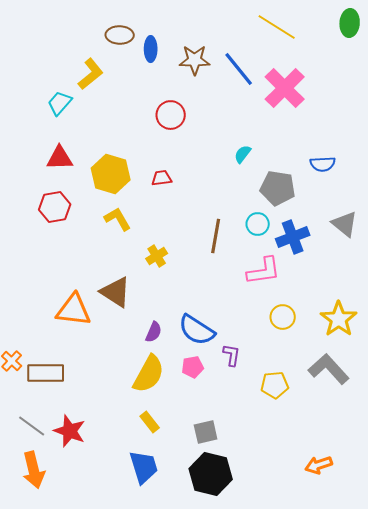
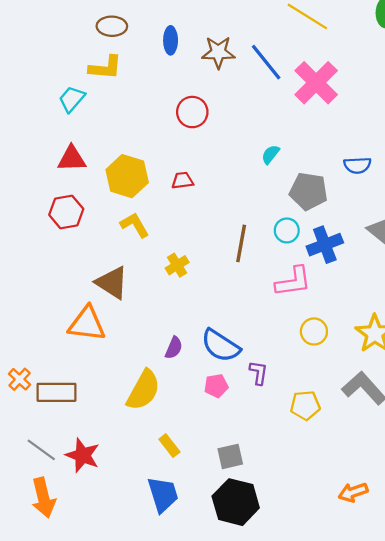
brown ellipse: (120, 35) -> (112, 26), moved
yellow L-shape: (91, 74) -> (105, 68), turned 44
brown triangle: (116, 292) -> (112, 283), moved
yellow semicircle: (149, 374) -> (143, 390), moved

